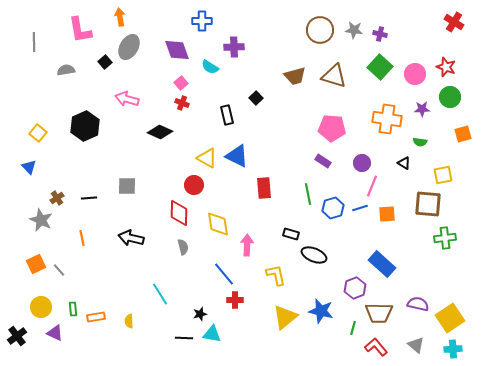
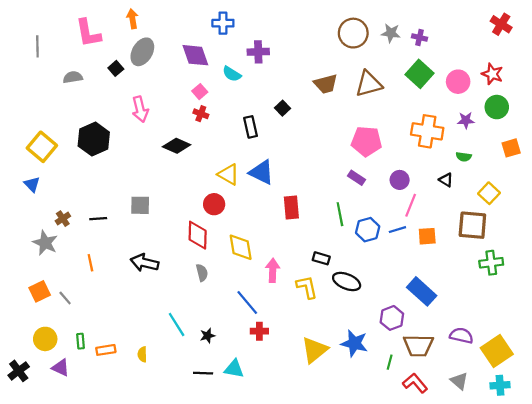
brown triangle: (334, 76) -> (369, 84), turned -32
pink arrow: (127, 99) -> (140, 109), turned -120
yellow square: (38, 133) -> (42, 147), size x1.5
yellow square: (443, 175) -> (489, 193), turned -36
yellow L-shape: (276, 275) -> (307, 287), moved
black star: (200, 314) -> (207, 336), moved

